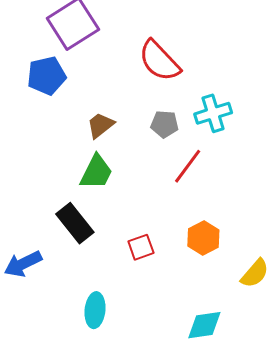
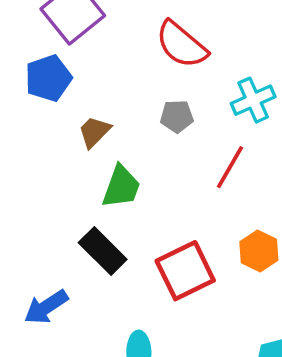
gray pentagon: (165, 124) -> (177, 116), moved
brown trapezoid: (100, 125) -> (94, 132), moved
red square: (141, 247) -> (185, 271), size x1.8

